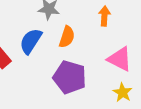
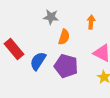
blue semicircle: (31, 41) -> (38, 61), moved

